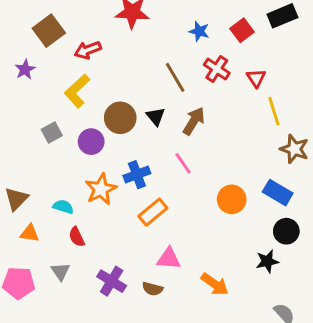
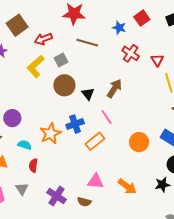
red square: (242, 30) -> (142, 18), moved
brown line: (175, 77) -> (87, 43), moved, turned -45
black triangle: (156, 116) -> (88, 94), moved
gray square: (52, 133) -> (61, 60), moved
purple circle: (91, 142) -> (12, 118), moved
orange rectangle: (153, 212) -> (95, 141), moved
red semicircle: (77, 237) -> (33, 165), turned 32
orange arrow: (215, 284) -> (127, 186), moved

